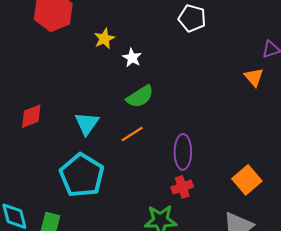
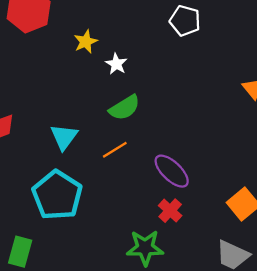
purple ellipse: (183, 152) -> (172, 171), turned -48
red cross: (182, 187) -> (170, 211), turned -30

